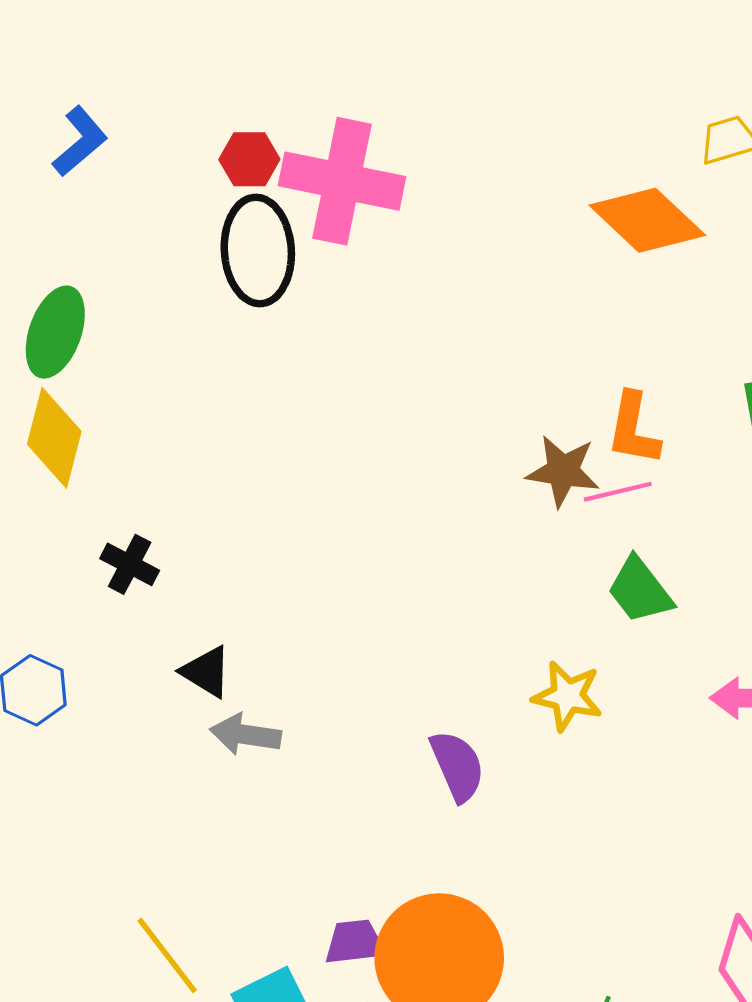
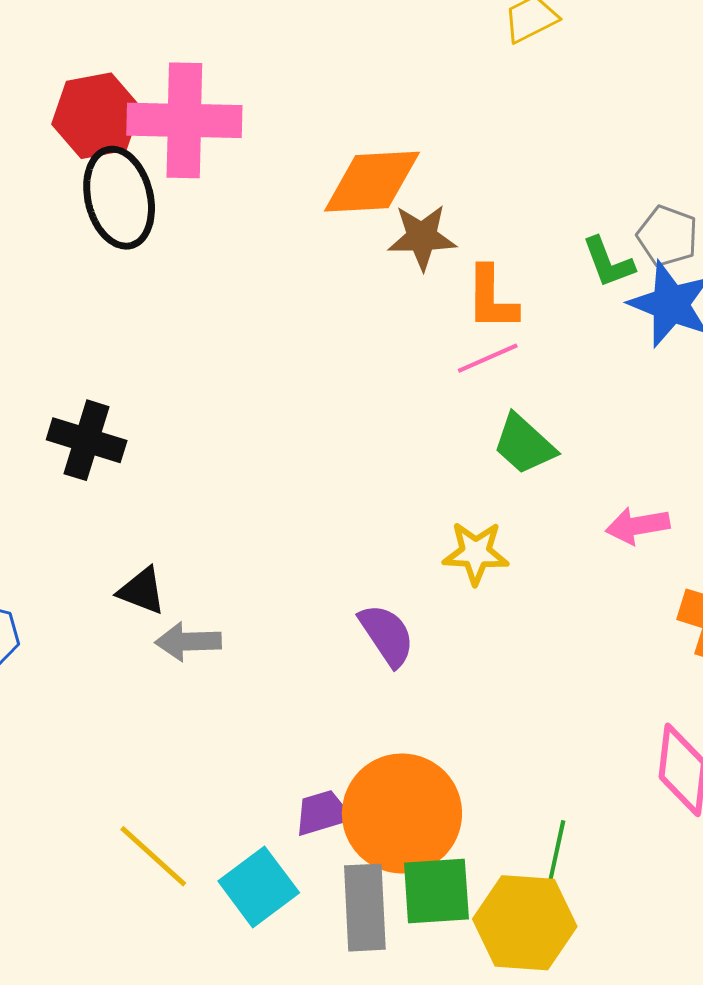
red hexagon: (249, 159) -> (96, 116), size x1.6
orange diamond: (647, 220) -> (372, 182), moved, turned -36
brown star: (563, 471) -> (422, 237), moved
black cross: (130, 564) -> (87, 440), moved, size x1.4

